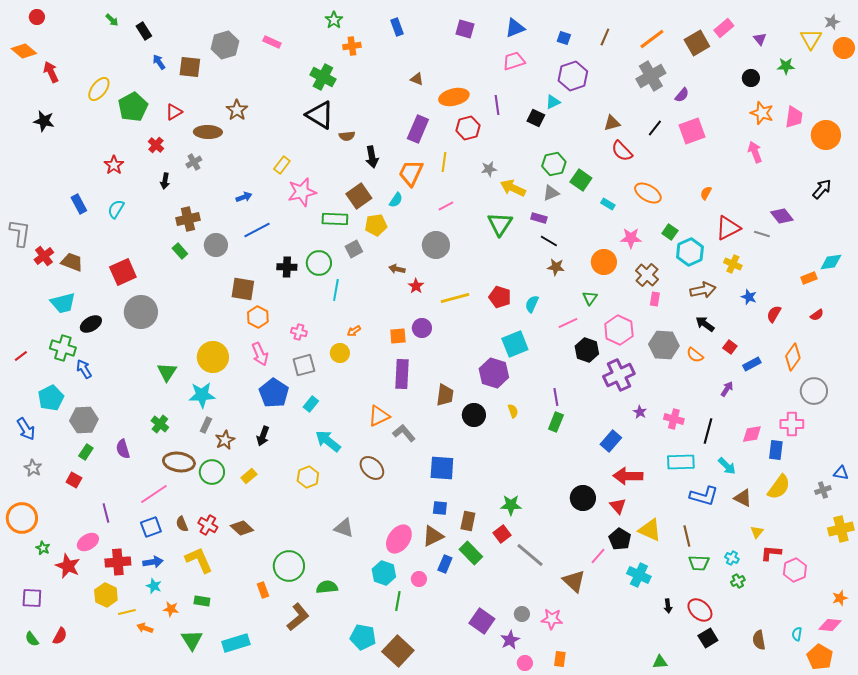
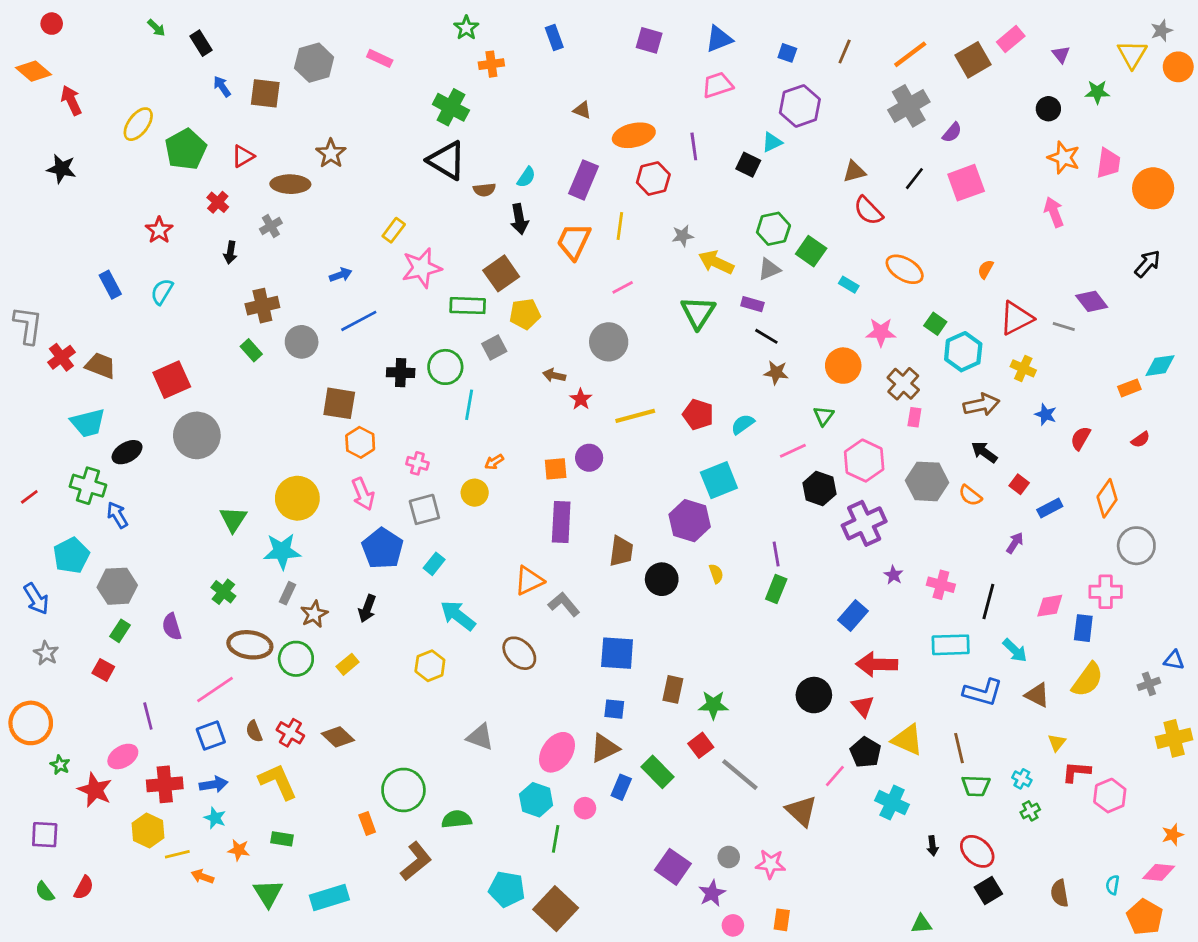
cyan semicircle: (396, 200) -> (526, 177), moved
cyan semicircle: (532, 304) -> (743, 424), turned 30
brown rectangle: (468, 521) -> (673, 689), moved

